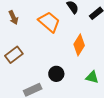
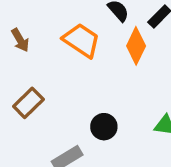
orange diamond: (79, 45) -> (136, 46), moved

